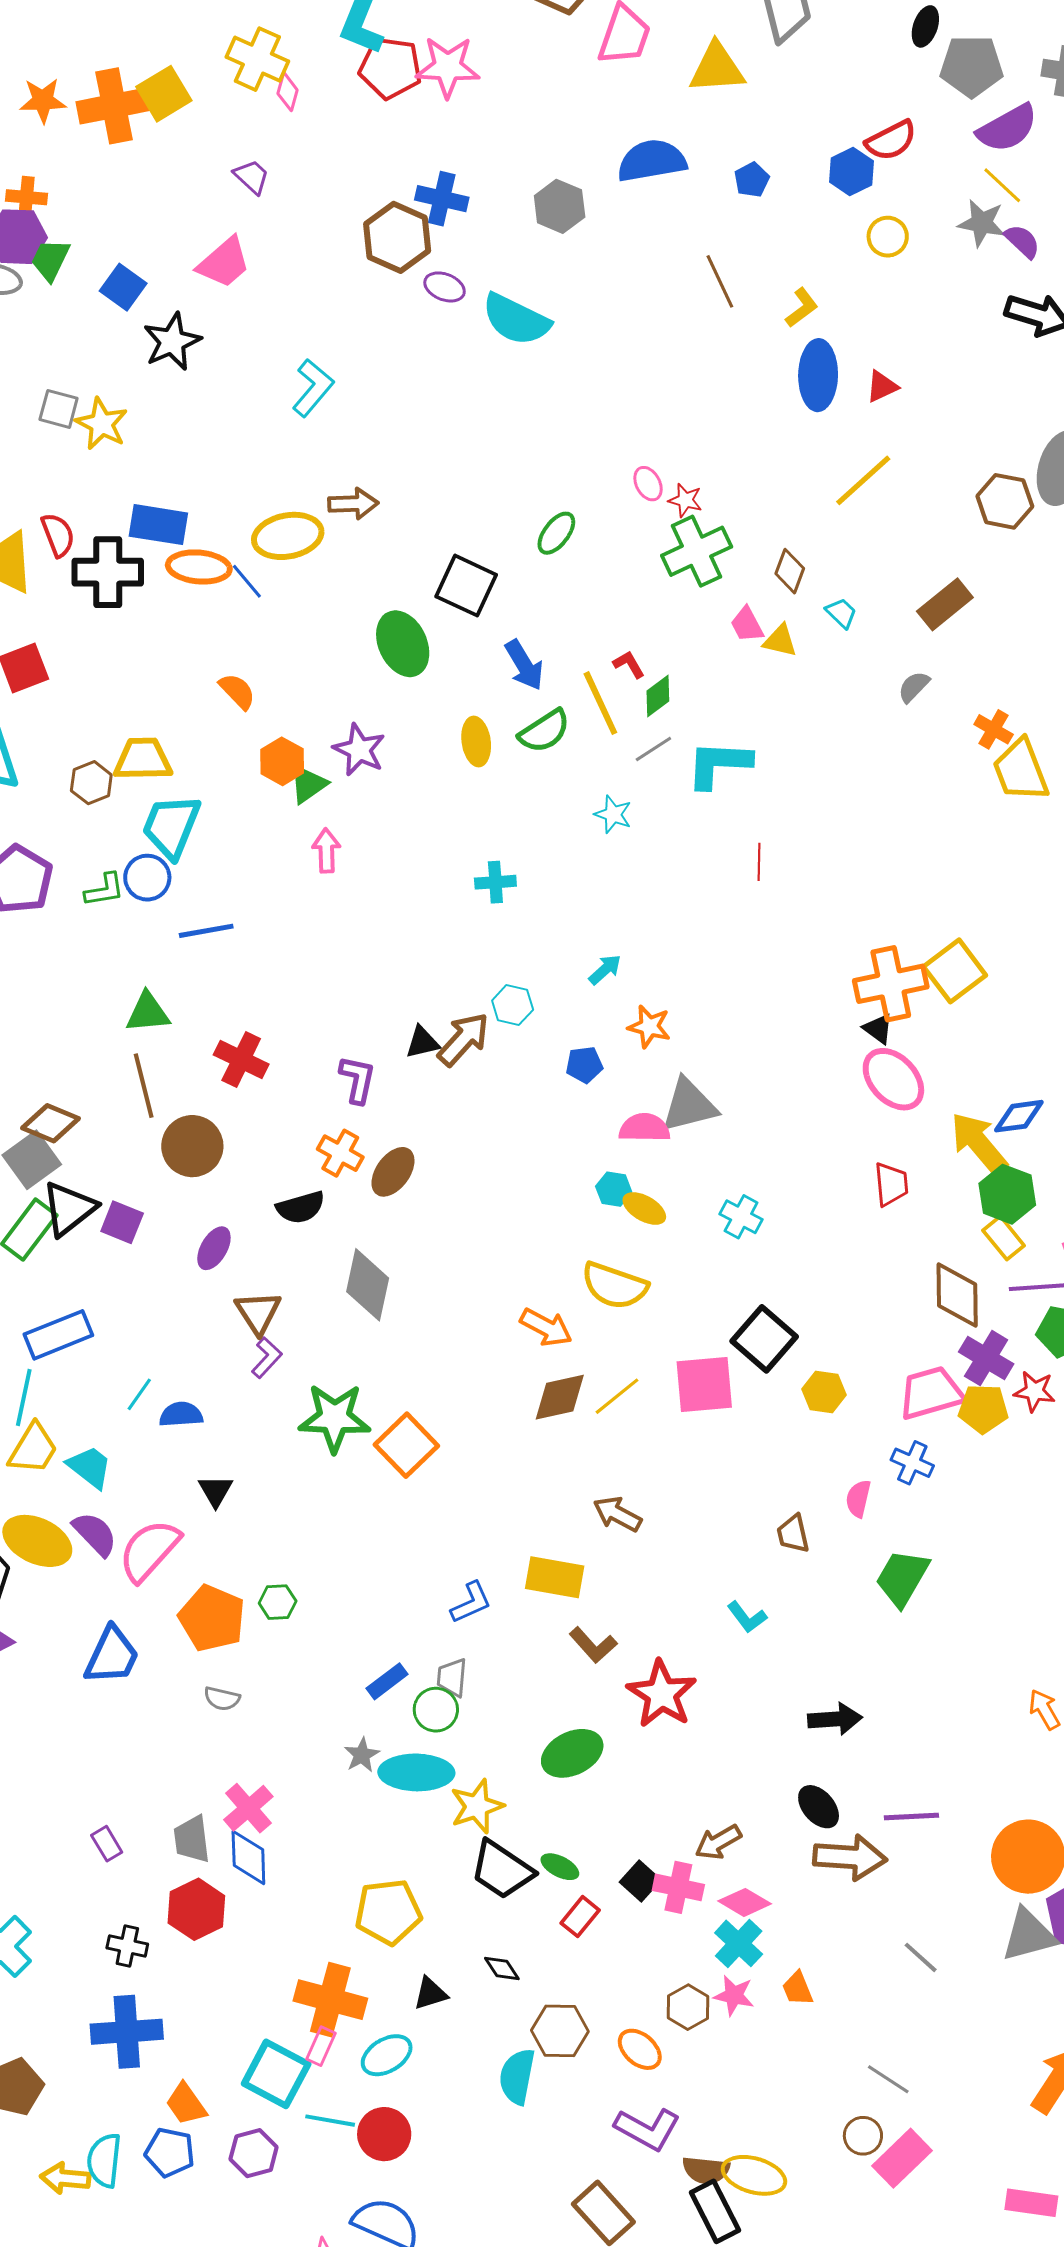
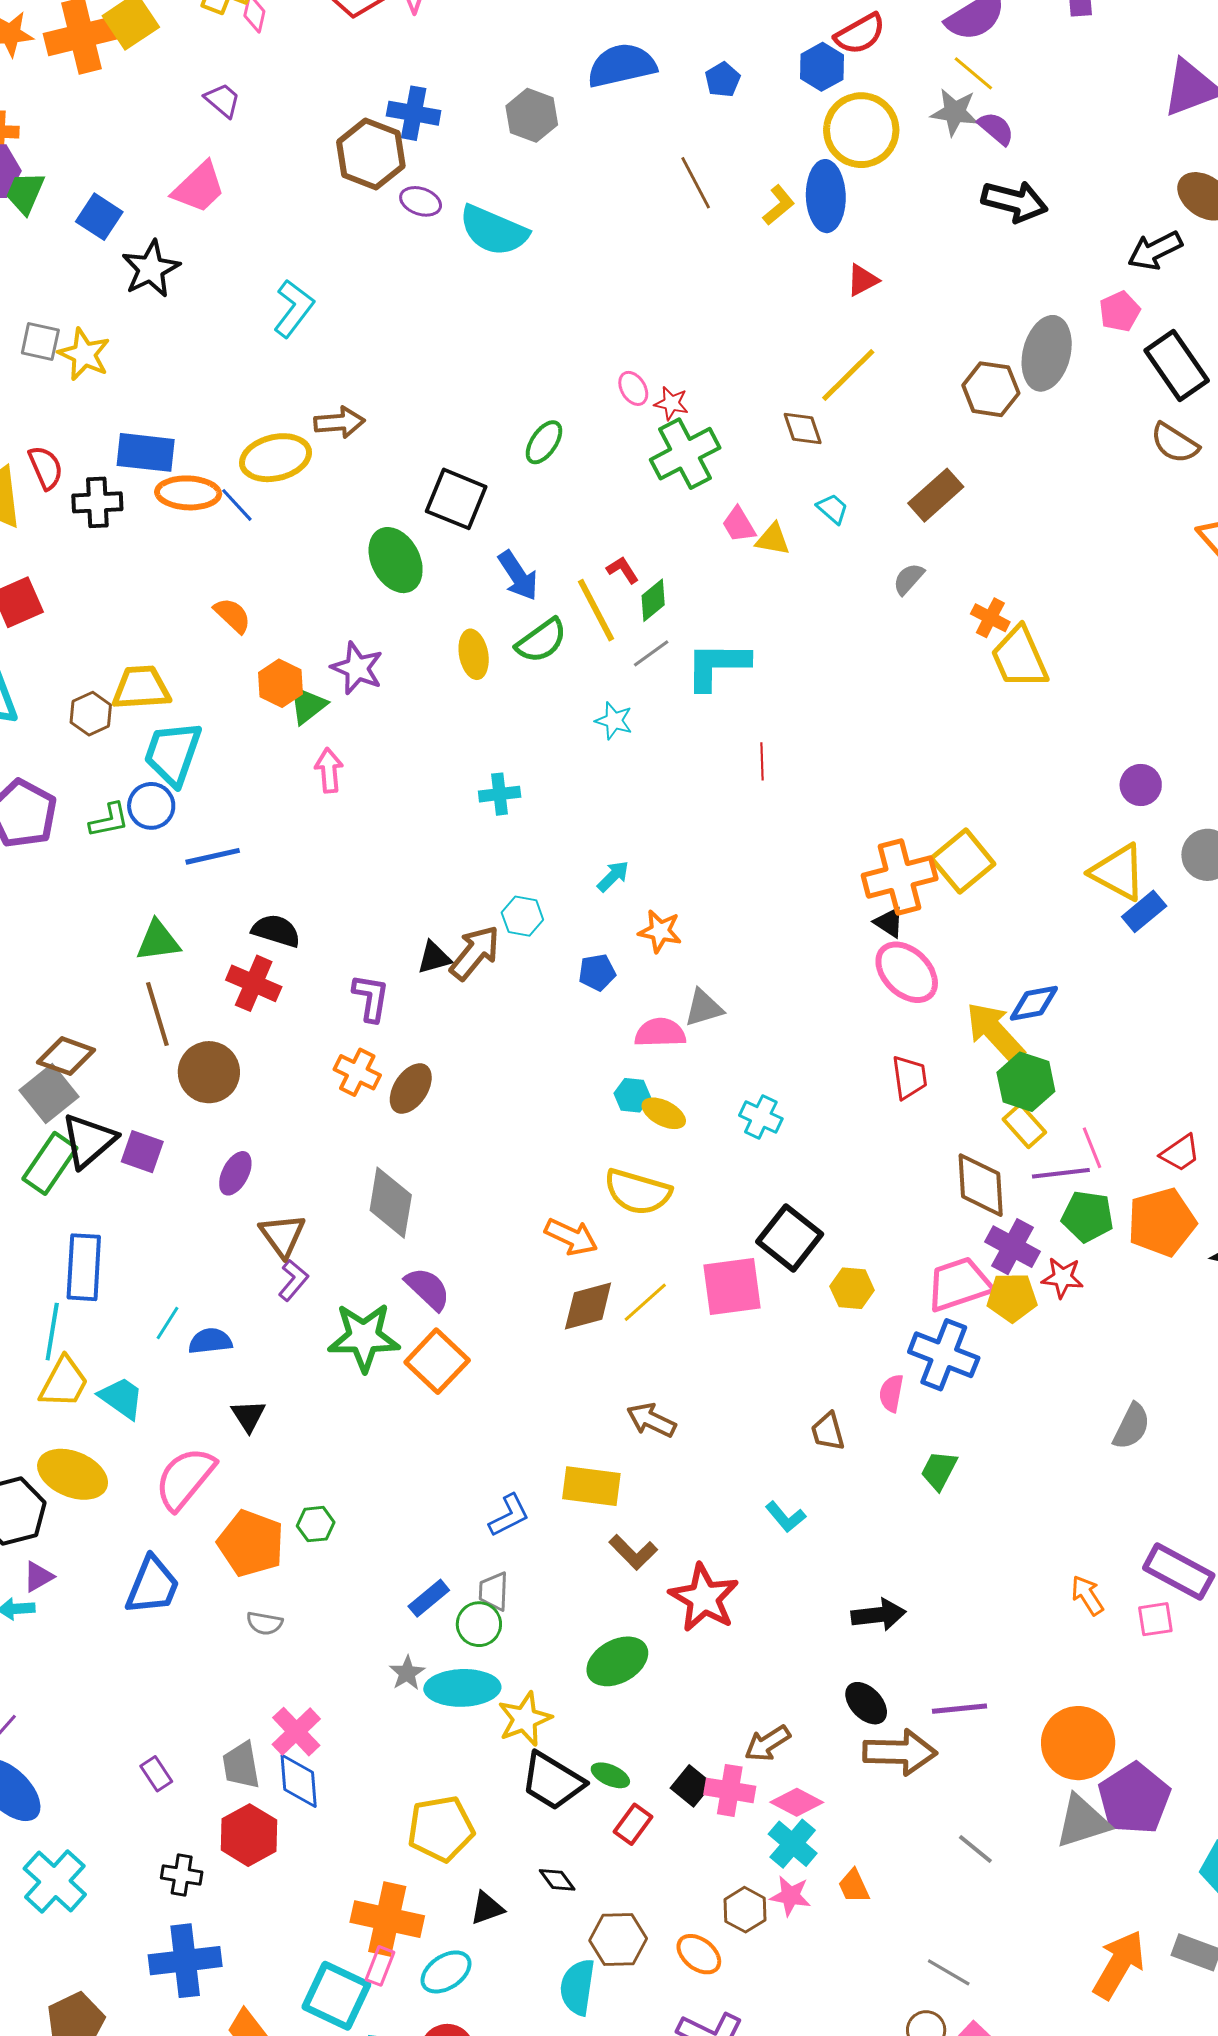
yellow circle: (888, 237) -> (861, 130), size x1.8
blue ellipse: (818, 375) -> (826, 196), moved
brown diamond: (790, 571) -> (803, 429), moved, turned -36
black cross: (108, 572) -> (97, 502), size x0.7
gray triangle: (689, 1105) -> (704, 1008), size x0.7
black semicircle: (301, 1207) -> (276, 931), moved, turned -144
blue rectangle: (58, 1335) -> (84, 1267), turned -62
blue cross: (912, 1463) -> (944, 1355), size x1.6
purple semicircle: (95, 1534) -> (428, 1289), moved
green trapezoid: (902, 1578) -> (939, 1470), size x0.7

